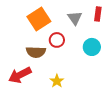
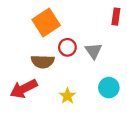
gray triangle: (75, 18) -> (93, 51), moved
cyan circle: (92, 47) -> (109, 88), moved

